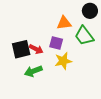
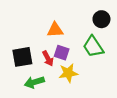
orange triangle: (64, 23) -> (55, 30), moved
red arrow: (36, 49) -> (48, 58), moved, turned 32

